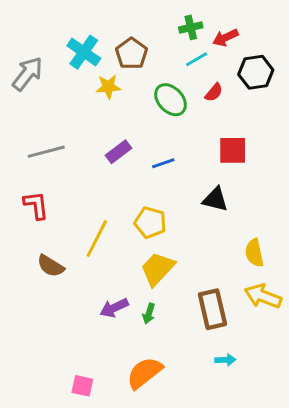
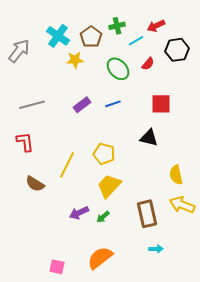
green cross: (191, 27) -> (117, 26), moved
blue line: (163, 163) -> (113, 104), moved
green arrow: (149, 314) -> (103, 217), turned 32

